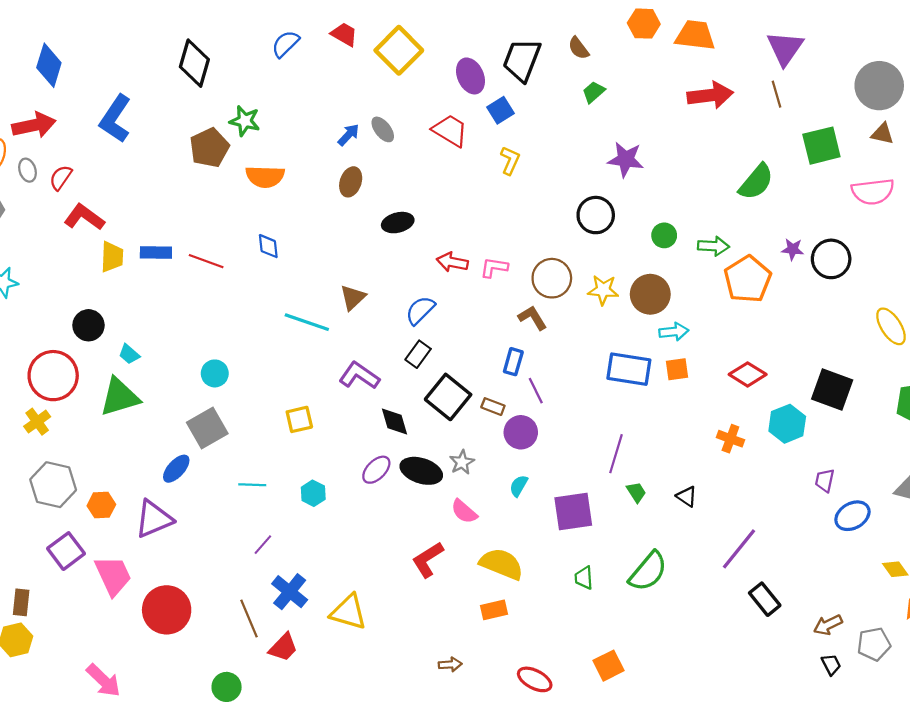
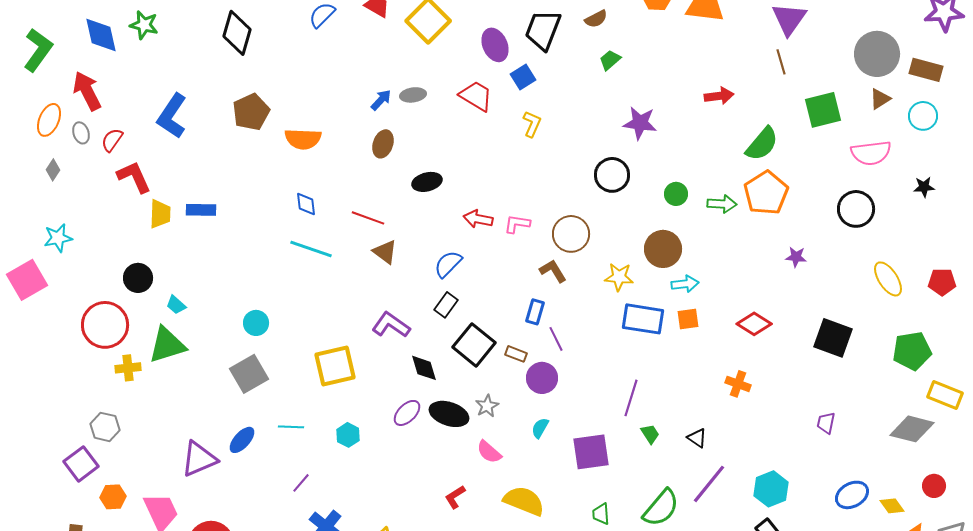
brown semicircle: (579, 48) -> (596, 19), turned -80
blue diamond: (49, 65) -> (101, 35), turned -30
red arrow: (710, 95) -> (719, 96), moved, size x0.7
blue L-shape: (115, 119) -> (172, 116), moved
green star: (245, 121) -> (144, 25), moved
red arrow: (34, 125) -> (87, 91), turned -105
gray ellipse: (383, 129) -> (413, 95), turned -60
brown triangle: (882, 134) -> (880, 99), turned -45
red L-shape: (84, 217) -> (134, 177), turned 30
purple star: (793, 249) -> (796, 257), moved
black circle: (831, 259) -> (856, 209), moved
red line: (206, 261) -> (368, 218), moved
orange pentagon: (748, 279) -> (766, 193), moved
yellow star: (603, 290) -> (619, 277), moved
brown triangle: (353, 297) -> (385, 252), turned -40
cyan line: (307, 322) -> (311, 249), moved
yellow square: (299, 419) -> (335, 366), size x1.6
yellow cross: (37, 422) -> (128, 368), moved, turned 30
cyan hexagon: (787, 424) -> (771, 489), moved
blue ellipse: (176, 469) -> (242, 440), moved
gray hexagon: (53, 485) -> (105, 427), size x0.7
orange hexagon: (101, 505) -> (113, 497), moved
blue ellipse: (852, 516) -> (852, 495), moved
purple line: (739, 549) -> (709, 484), moved
purple square: (66, 551) -> (81, 464), moved
red L-shape: (428, 560) -> (455, 497), size x0.7

